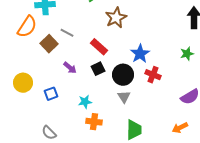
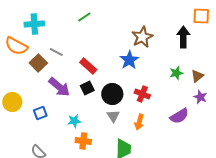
brown star: (116, 18) -> (142, 37), moved
orange semicircle: (27, 27) -> (16, 46), turned 85
blue star: (140, 54) -> (129, 60), moved
purple arrow: (70, 68) -> (59, 87), size x1.6
orange arrow: (180, 128) -> (139, 122), moved, turned -49

